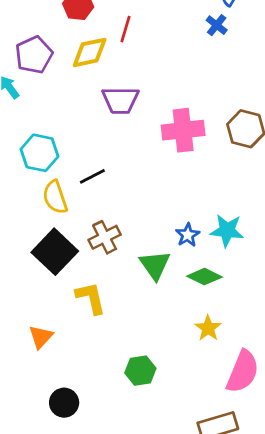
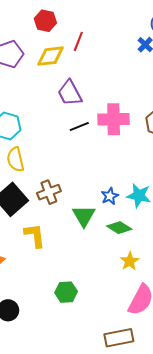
purple trapezoid: (120, 100) -> (70, 93), turned 56
black line: (92, 176) -> (79, 127), moved
yellow star: (208, 328) -> (130, 261), moved

